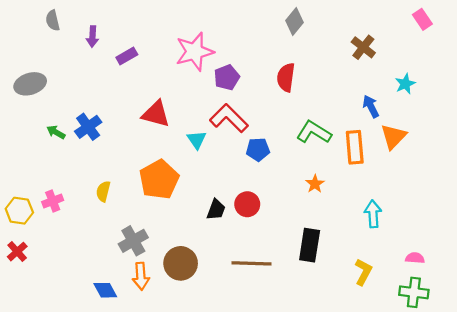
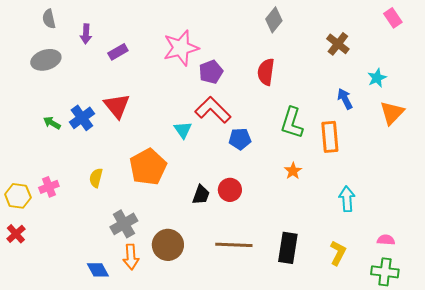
gray ellipse: (30, 84) -> (46, 60), moved
red triangle: (156, 114) -> (117, 106), moved, turned 36
green L-shape: (314, 132) -> (292, 123), turned -104
orange triangle: (393, 137) -> (392, 113), moved
black rectangle: (310, 245) -> (288, 248), moved

